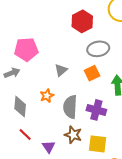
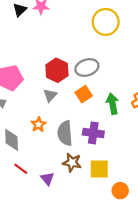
red hexagon: (82, 21) -> (57, 70), moved

